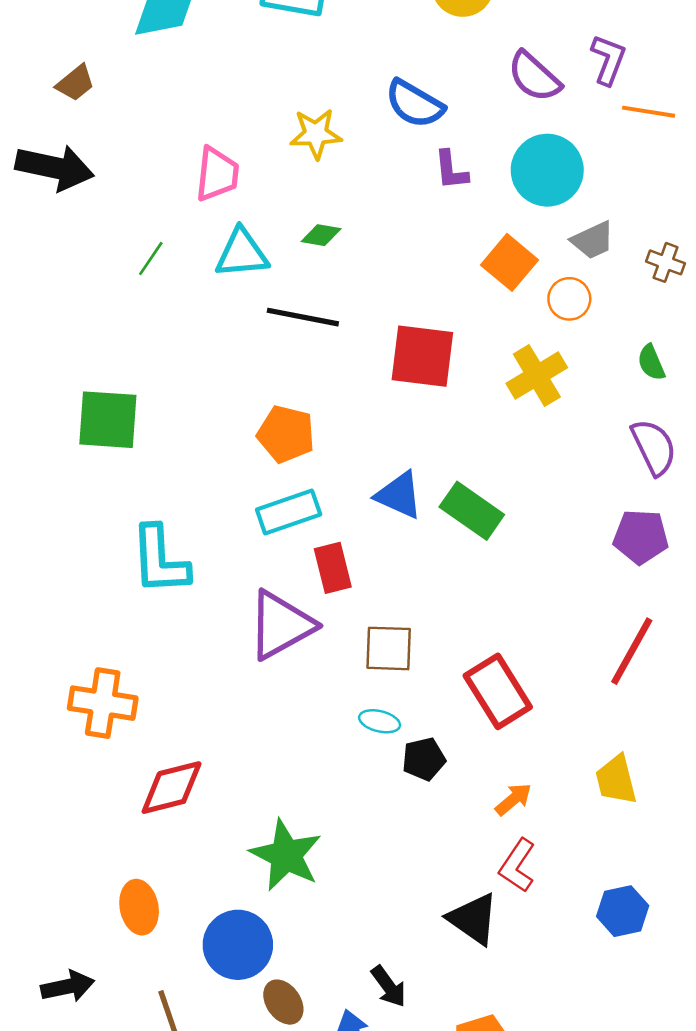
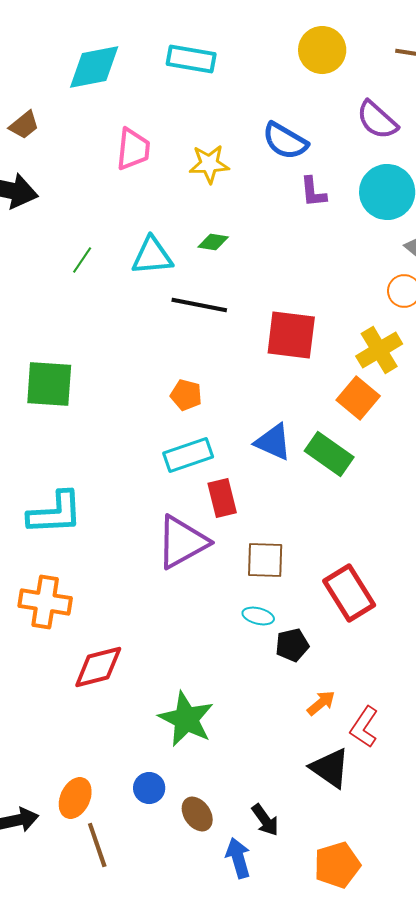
pink trapezoid: (217, 174) -> (133, 149), moved
orange square: (510, 262) -> (358, 398), moved
orange pentagon: (286, 434) -> (186, 395), size x0.7
cyan L-shape: (160, 560) -> (55, 513), moved, turned -90
orange arrow: (513, 799) -> (321, 703), moved
orange ellipse: (139, 907) -> (75, 798), moved, turned 36
blue circle: (238, 945) -> (149, 788), size x0.6
brown ellipse: (283, 1002) -> (197, 814), moved

